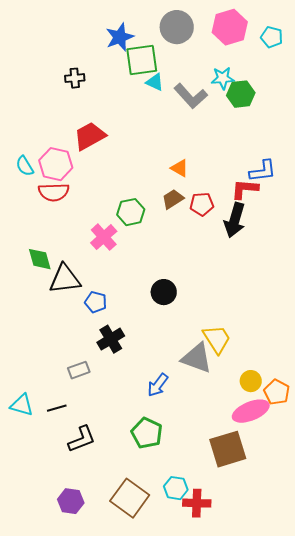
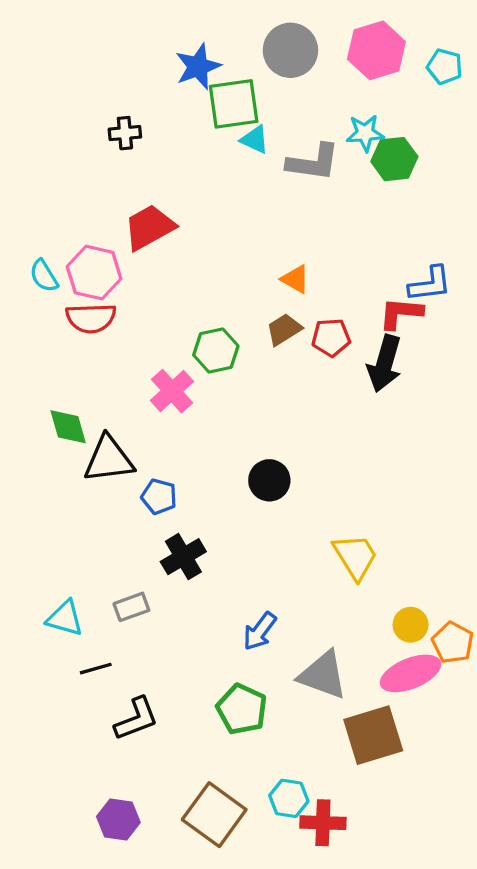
gray L-shape: (191, 96) -> (313, 162), turned -40
gray triangle: (197, 358) -> (323, 675), moved
cyan triangle: (22, 405) -> (65, 618), moved

